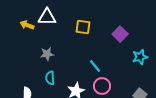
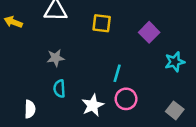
yellow arrow: (27, 25) -> (13, 22), moved
cyan line: (95, 66) -> (117, 73), turned 56

